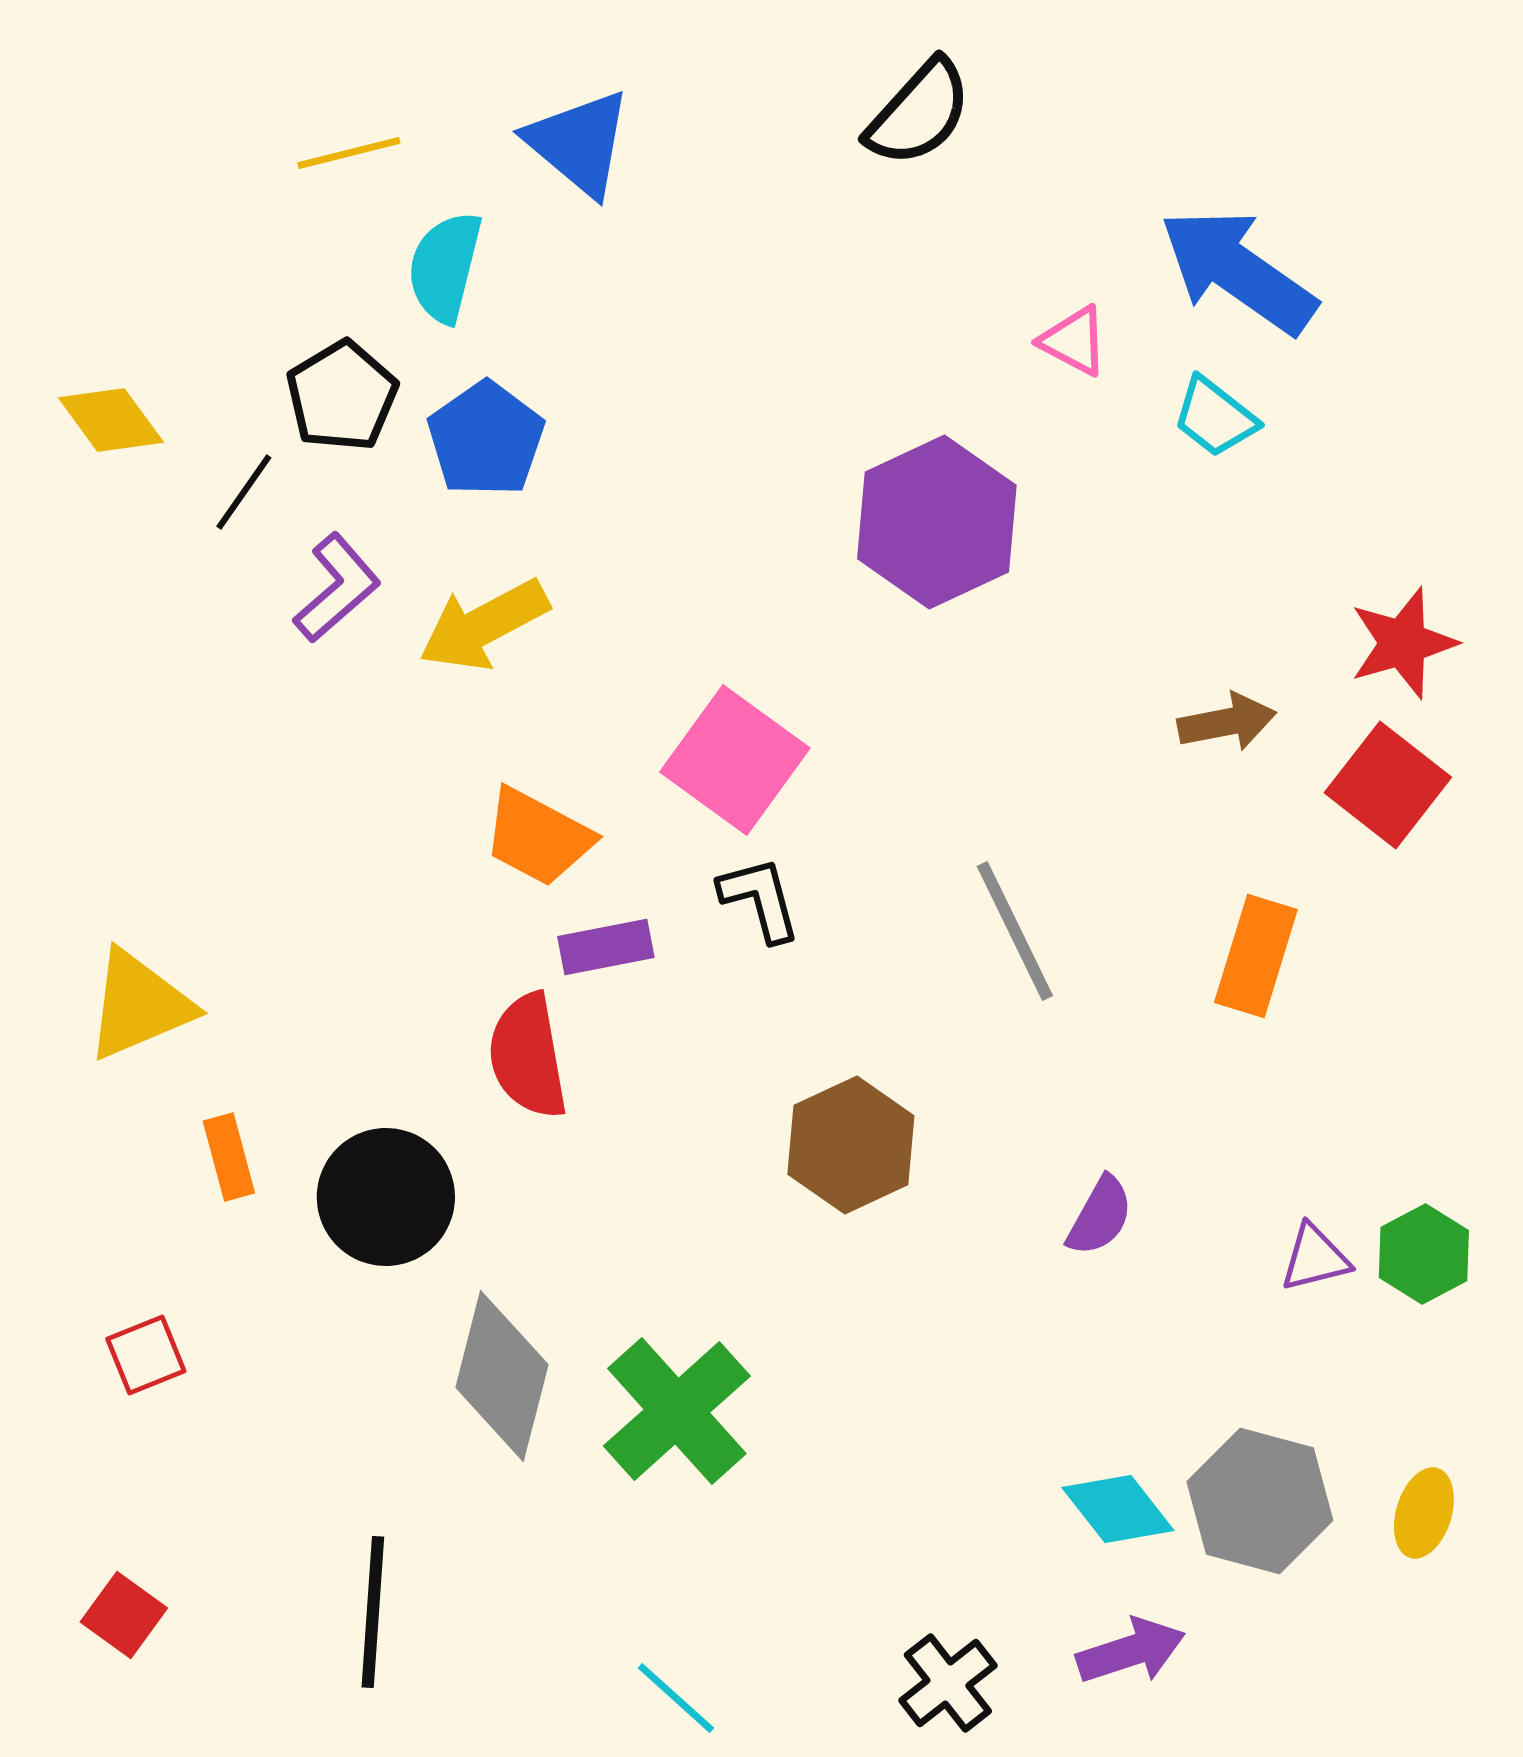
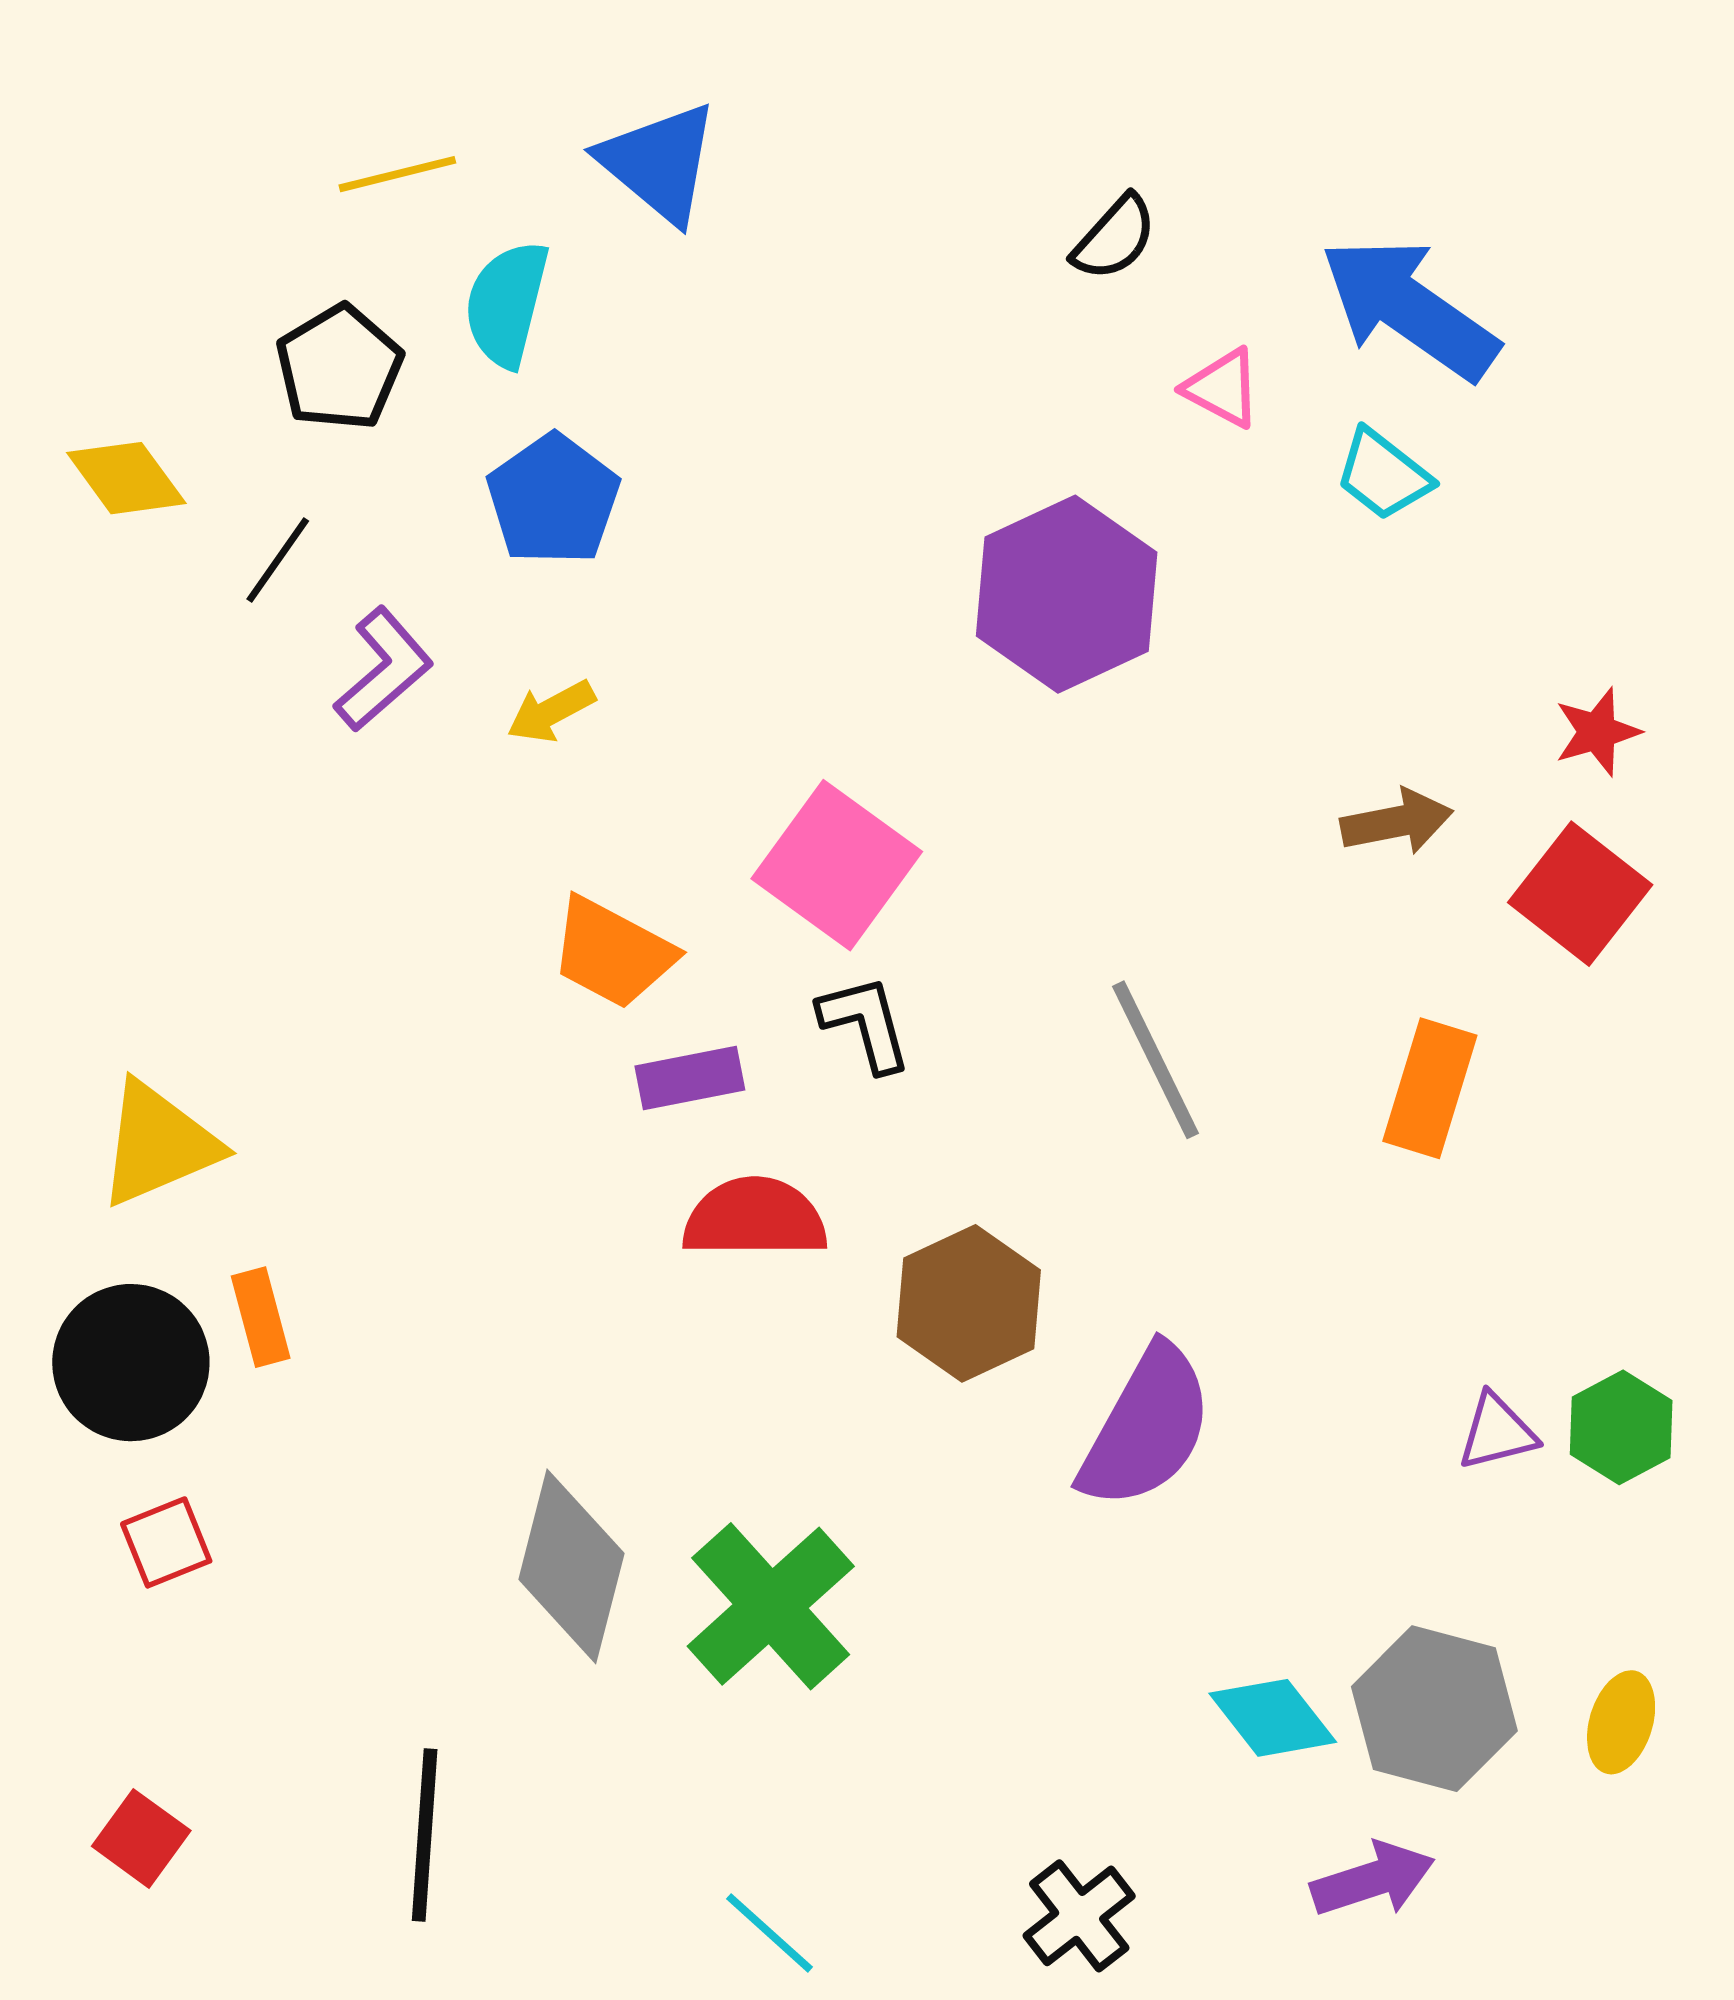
black semicircle: (919, 113) -> (1114, 238), moved, size x0.7
black pentagon: (342, 396) -> (339, 368), moved
yellow arrow: (484, 625) -> (551, 711), size x0.6
red star: (1403, 643) -> (1597, 732), size x0.7
red semicircle: (528, 1056) -> (755, 1218), moved, turned 100
black circle: (386, 1197) -> (131, 1363), moved
purple semicircle: (1100, 1216) -> (1146, 1427), moved, size x1.8
purple arrow: (1131, 1651) -> (1373, 1879), moved

